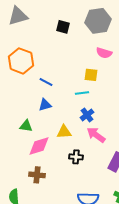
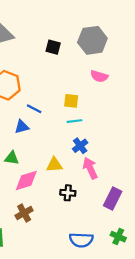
yellow square: (91, 75) -> (71, 101), moved
blue triangle: (45, 105) -> (22, 127), moved
pink arrow: (96, 135) -> (90, 168), turned 30
brown cross: (37, 175) -> (24, 213), turned -35

